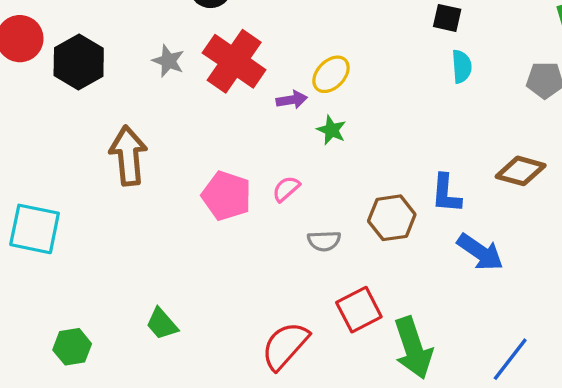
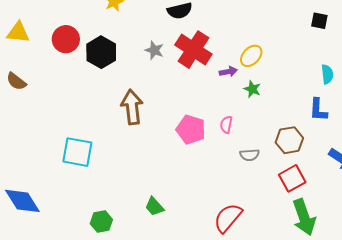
cyan semicircle: (462, 66) -> (327, 74), moved
pink semicircle: (286, 189) -> (226, 125), turned -36
blue L-shape: (446, 194) -> (318, 110), moved
red square: (359, 310) -> (292, 178), moved

